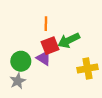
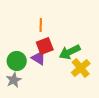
green arrow: (69, 40) -> (70, 52), moved
yellow cross: (88, 68) -> (81, 68), turned -30

